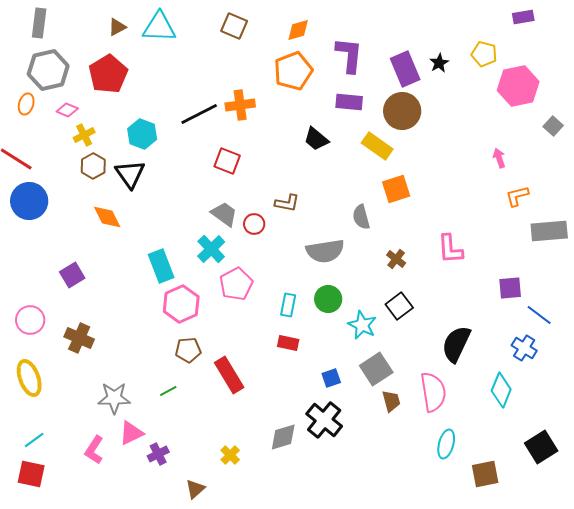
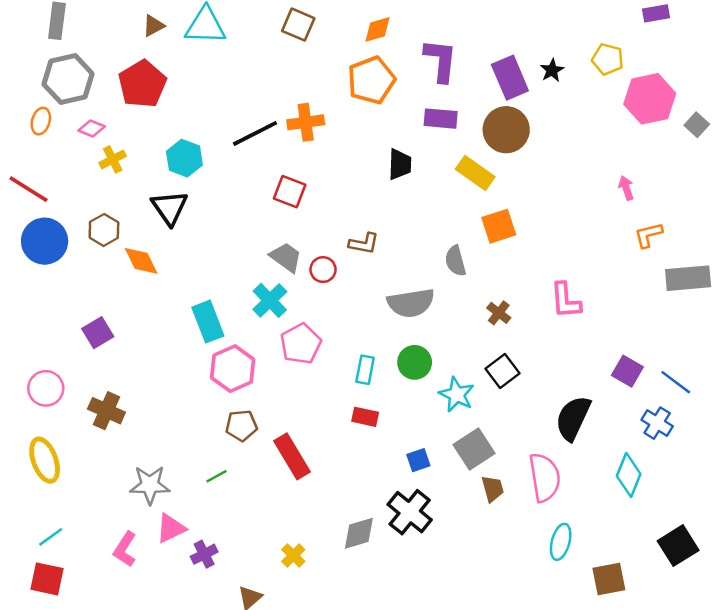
gray square: (553, 126) -> (697, 125), moved
black trapezoid: (316, 139) -> (400, 164), turned -128
brown hexagon: (93, 166) -> (104, 230), moved
purple square: (510, 288) -> (627, 371), moved, turned 35

